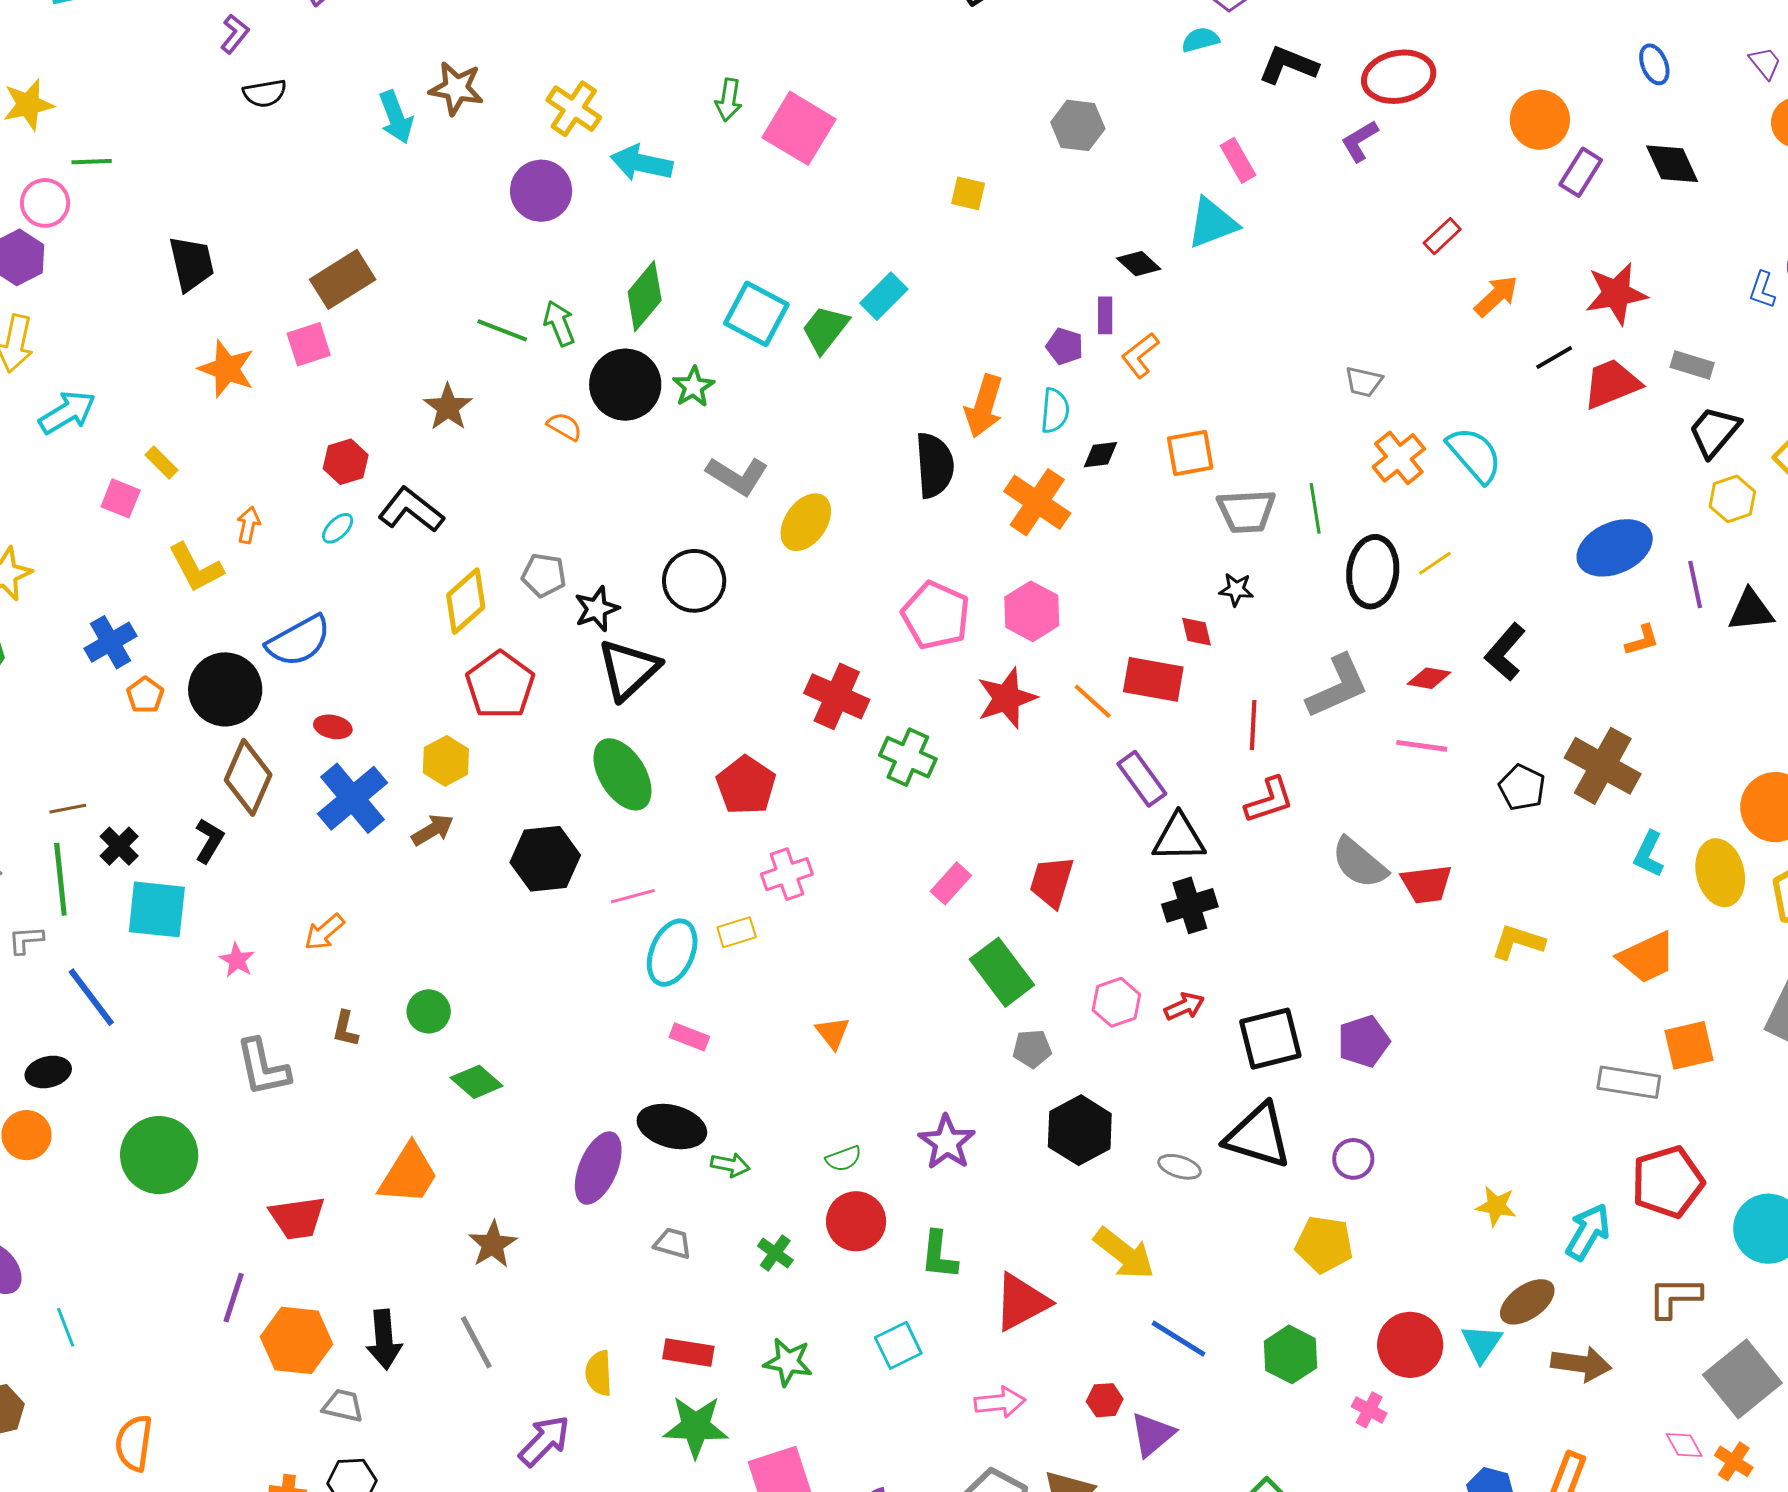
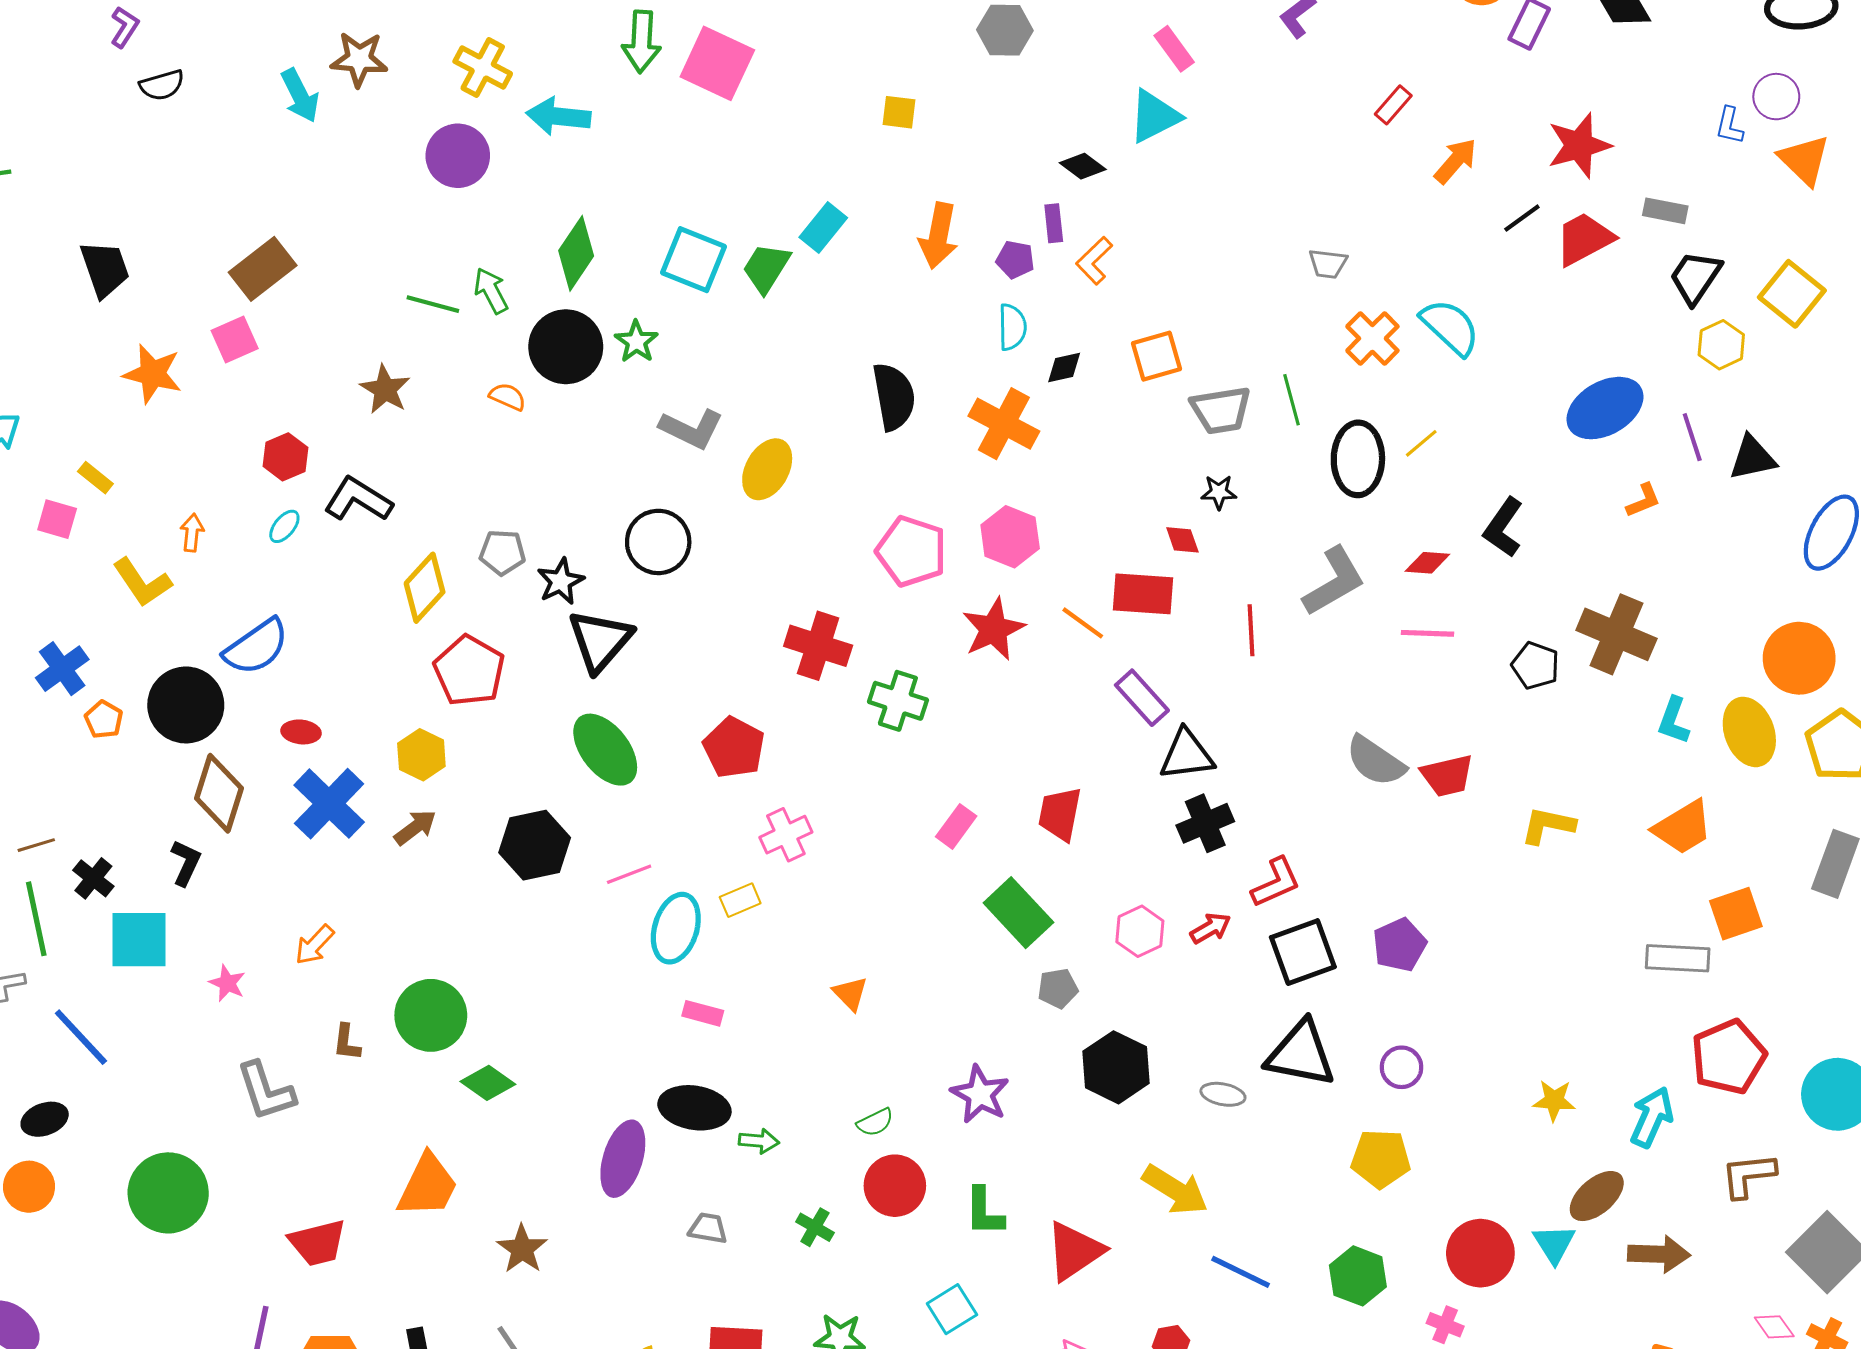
green arrow: (729, 100) -> (642, 42), size x1.4
orange arrow: (984, 406) -> (938, 236), moved
red L-shape: (1269, 800) -> (1276, 882), moved
green circle: (429, 1011) -> (431, 1015), size x1.6

